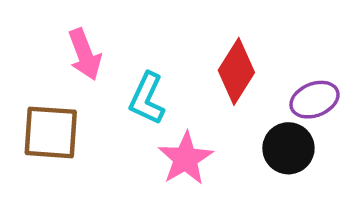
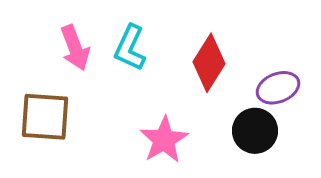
cyan L-shape: (147, 98) -> (130, 48), moved

